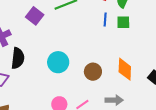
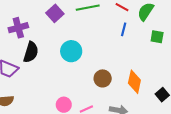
green square: (123, 22) -> (157, 37), moved
cyan circle: (58, 62) -> (71, 51), moved

